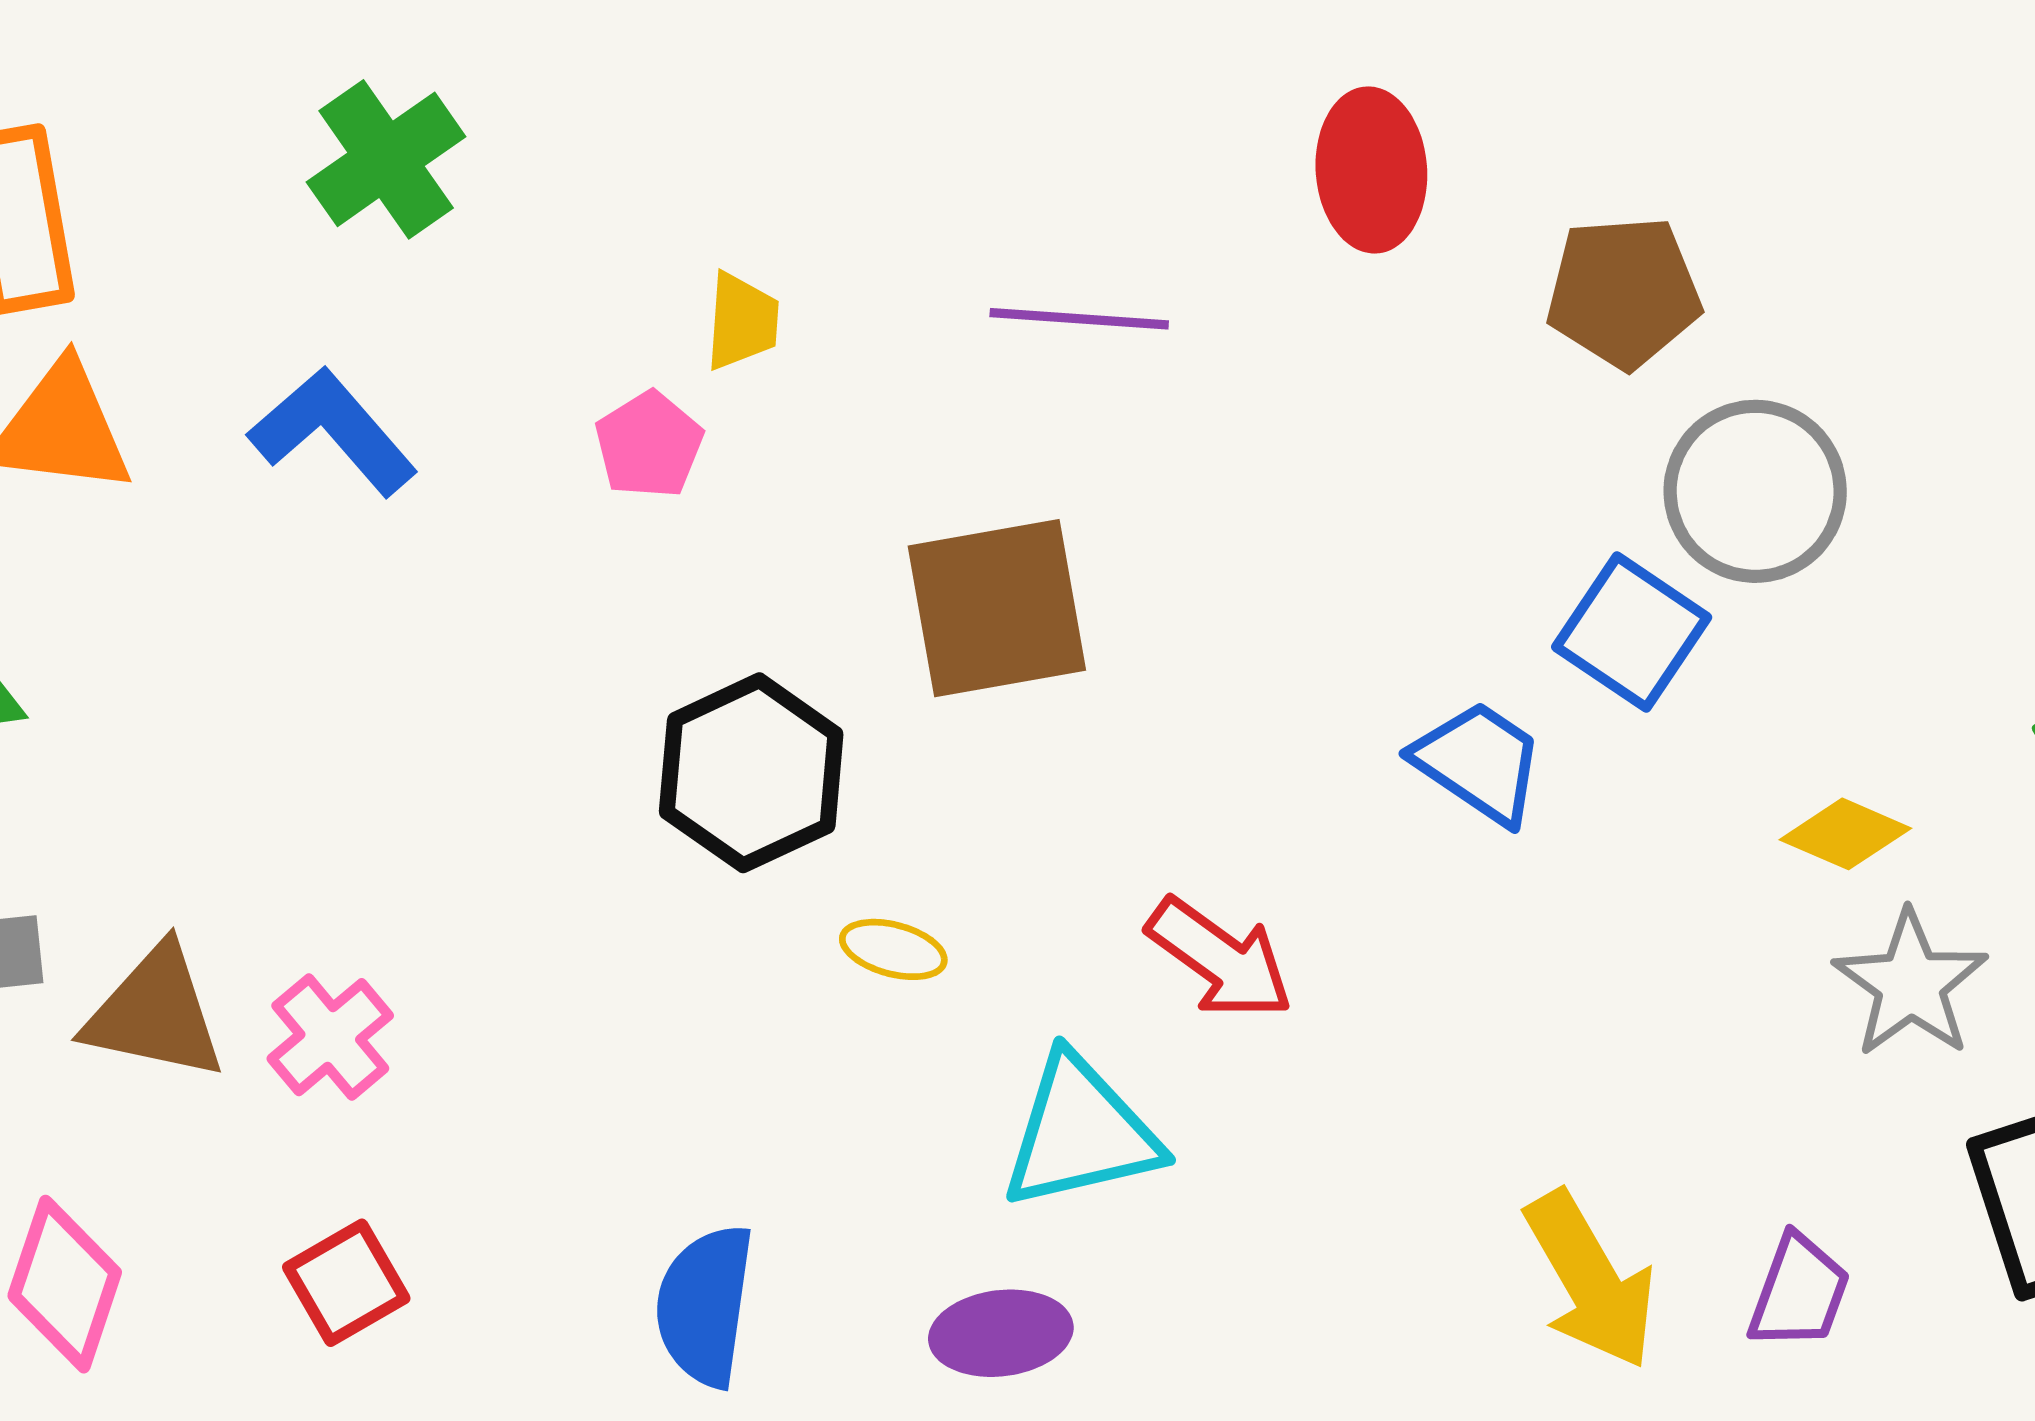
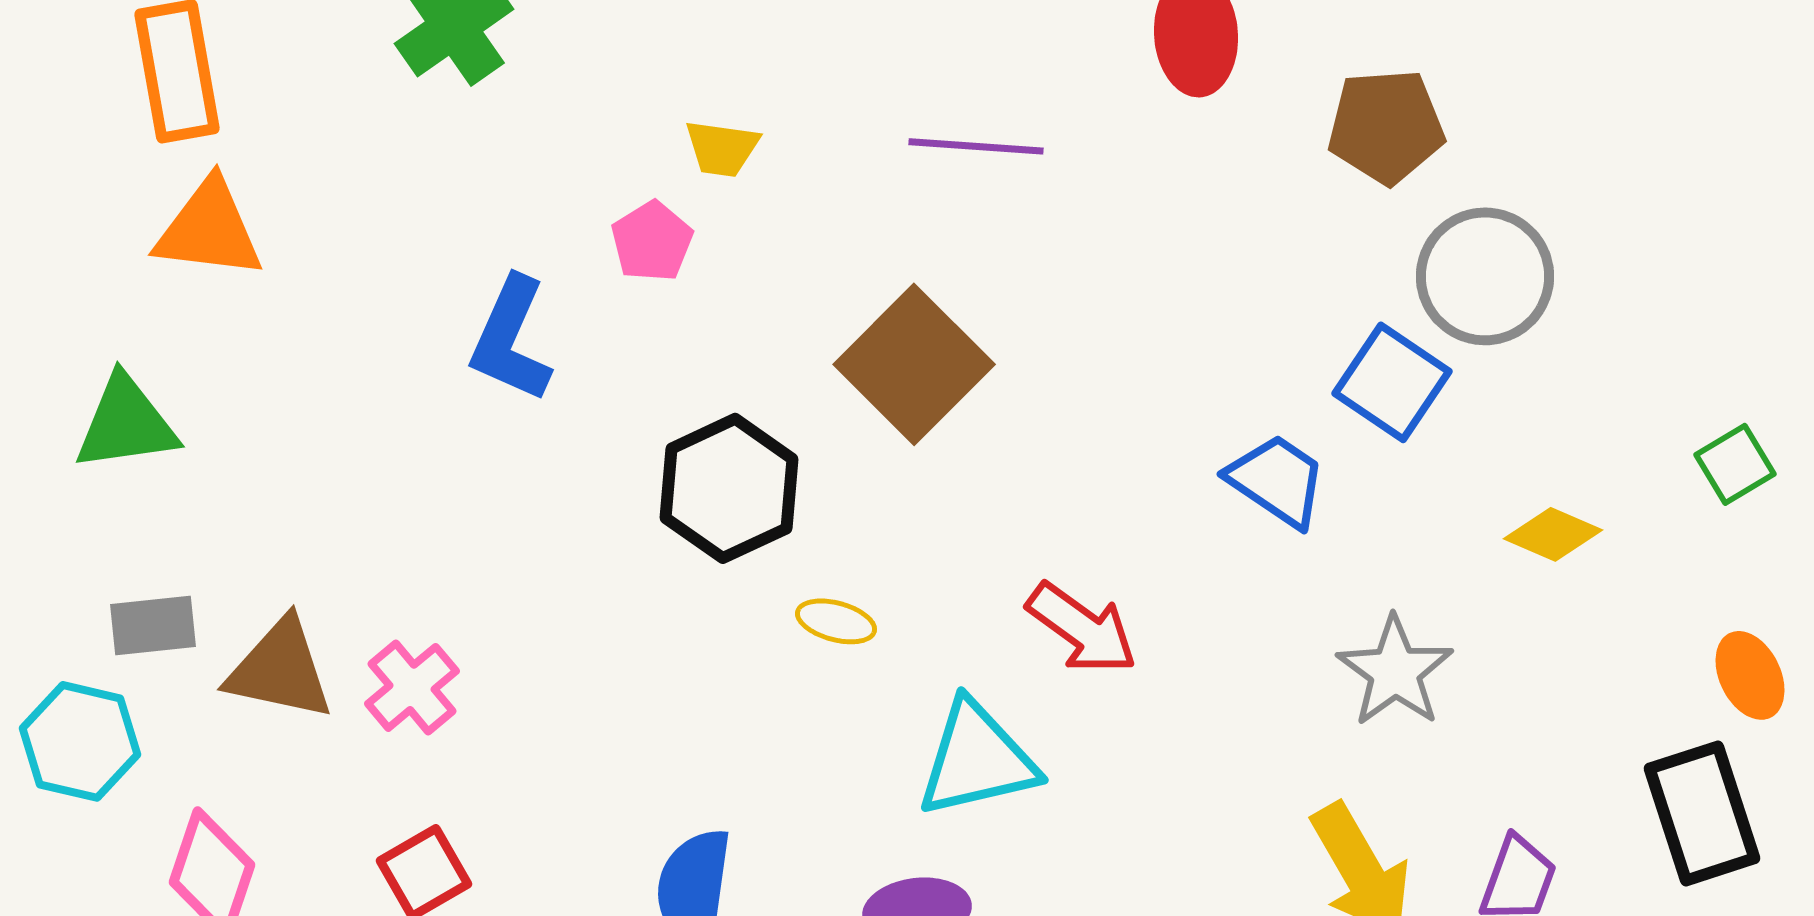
yellow trapezoid: (742, 321) -> (722, 148), turned 94
blue L-shape: (333, 432) -> (511, 339), moved, turned -115
brown square: (997, 608) -> (914, 364), turned -35
gray star: (1910, 984) -> (1395, 671), moved

